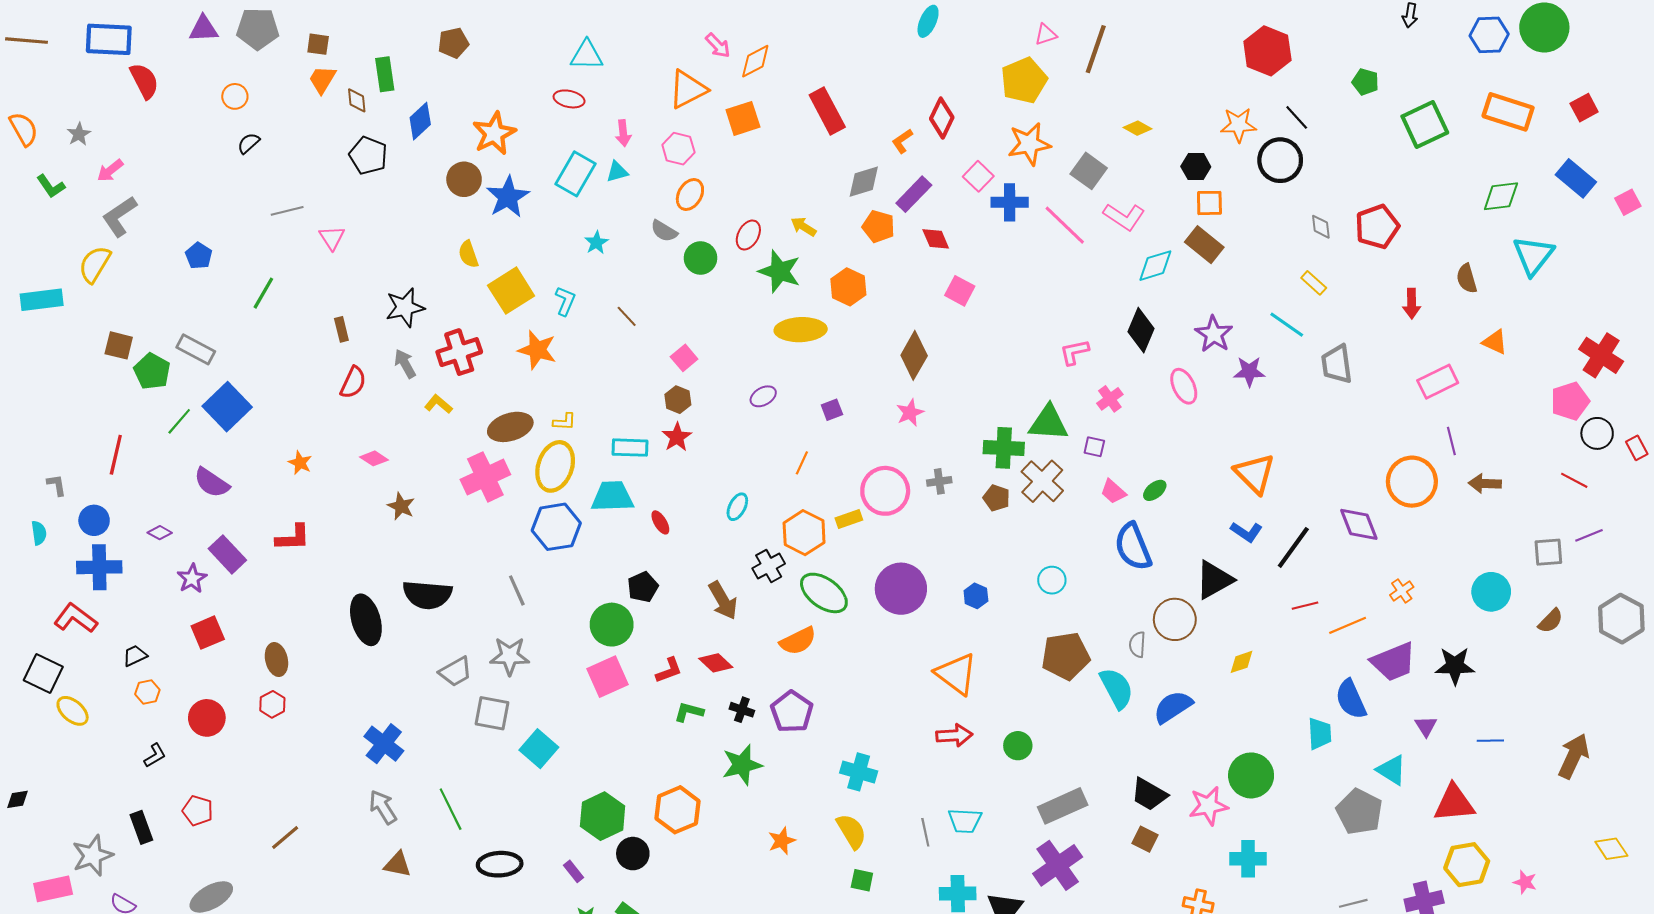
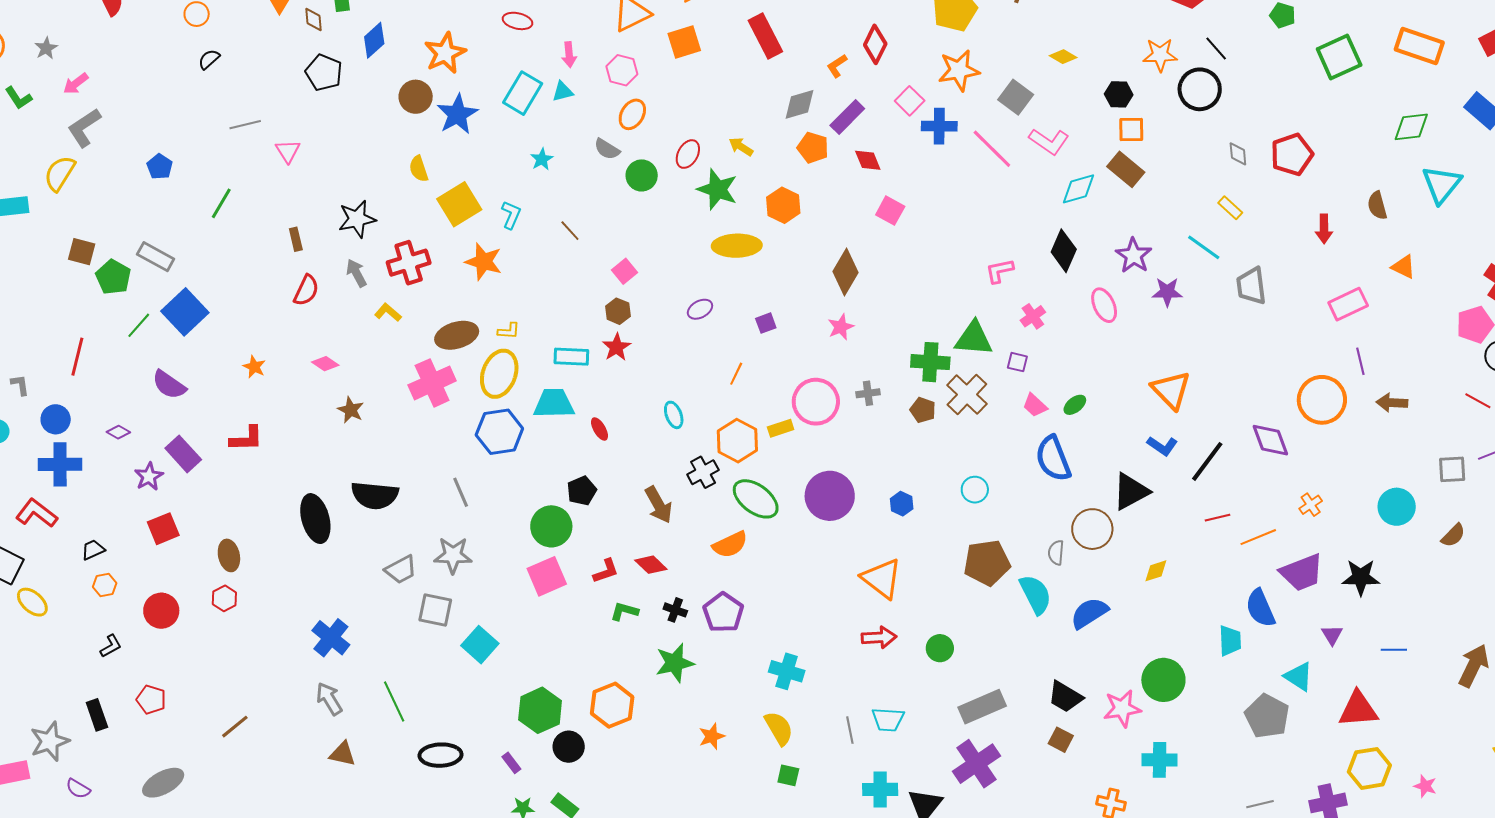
cyan ellipse: (737, 507) -> (674, 415), turned -48

